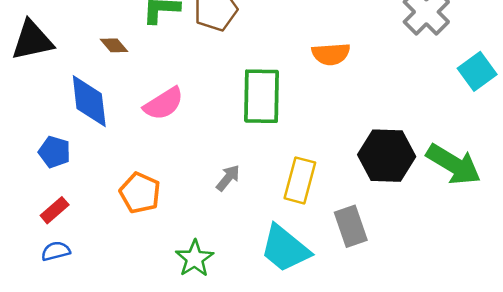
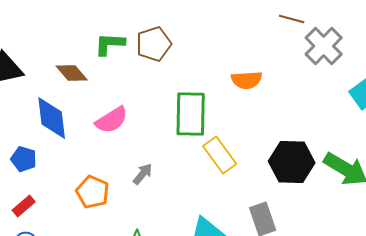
brown diamond: (114, 45) -> (72, 73), size x1.4
gray arrow: (228, 178) -> (143, 174), moved
yellow rectangle: (300, 180) -> (220, 155), moved, turned -51

